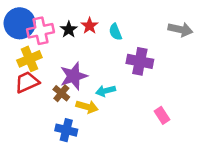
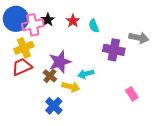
black star: (69, 29) -> (48, 20), moved
gray arrow: (180, 29) -> (139, 38), moved
blue cross: (66, 130) -> (54, 106), turned 30

